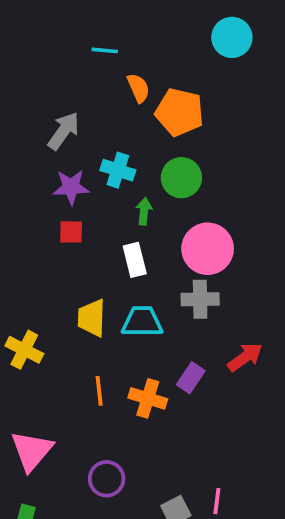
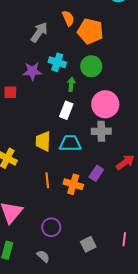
gray arrow: (64, 131) -> (39, 32), moved
red square: (71, 232) -> (10, 92), moved
white rectangle: (135, 260) -> (66, 110), turned 36
pink line: (217, 501) -> (124, 239), moved

